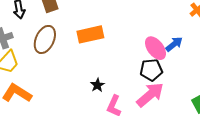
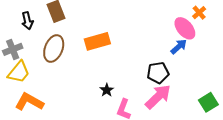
pink ellipse: (155, 48) -> (185, 28), moved

